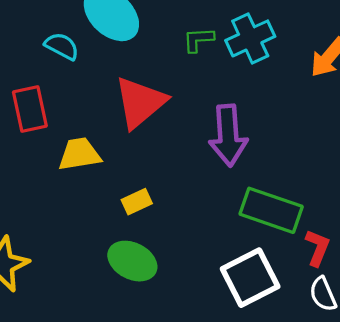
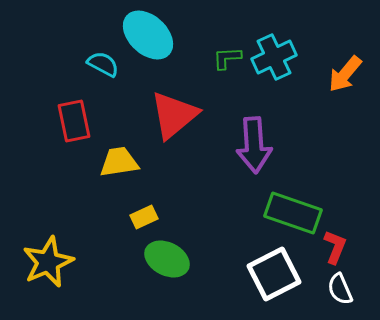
yellow rectangle: (137, 202) -> (144, 217), moved

